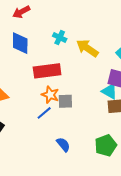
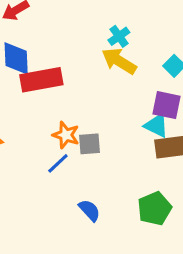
cyan cross: (60, 37) -> (119, 36), moved, turned 32
red rectangle: (47, 71) -> (41, 80), moved

